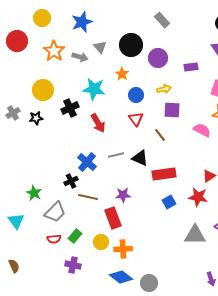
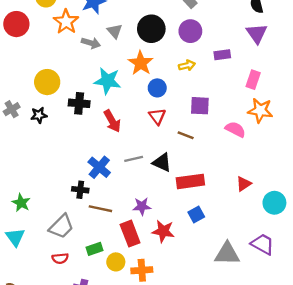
orange star: (54, 51) -> (66, 22), moved
purple circle: (158, 58) -> (190, 31), moved
orange star: (122, 74) -> (141, 63), size x1.5
yellow arrow: (164, 89) -> (187, 65), moved
black cross: (70, 108) -> (79, 103), turned 30
brown line: (160, 135) -> (186, 135), turned -32
black cross: (71, 181) -> (80, 190), turned 32
green star: (34, 193) -> (21, 203), moved
red star: (198, 197) -> (163, 231), moved
green rectangle: (75, 236) -> (95, 249), moved, turned 32

